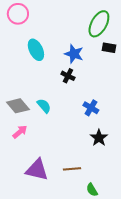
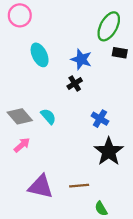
black cross: (68, 76) -> (75, 83), turned 32
black star: (99, 138) -> (109, 152), size x1.5

